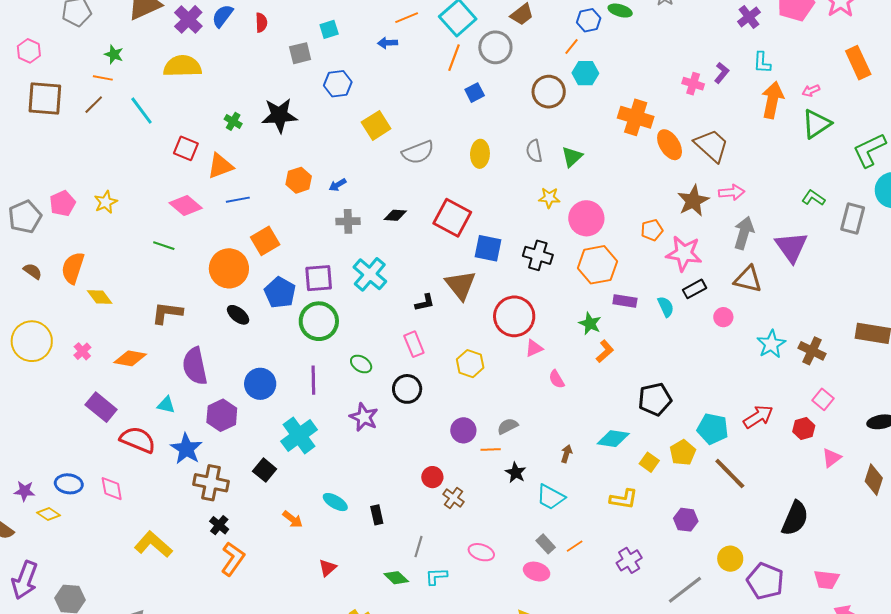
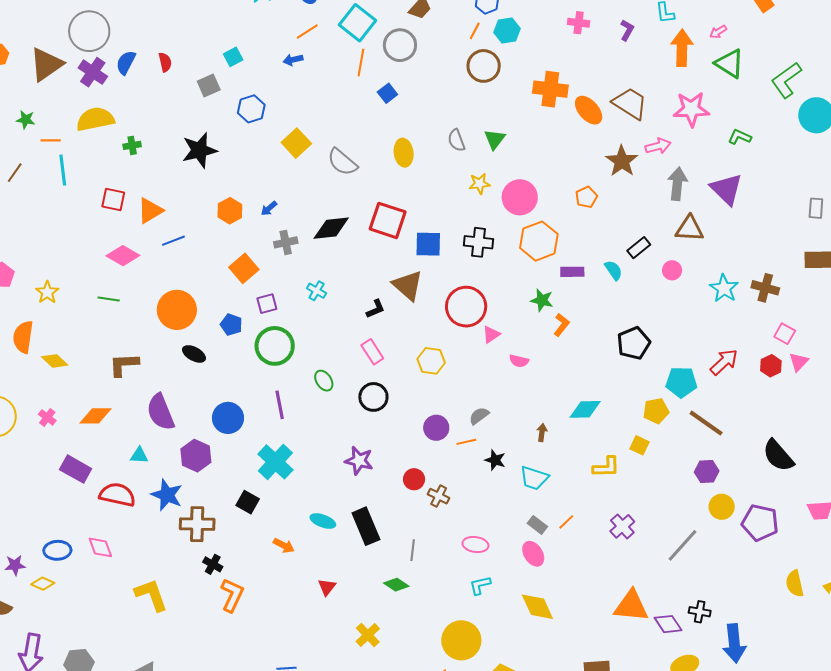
cyan hexagon: (585, 73) -> (507, 30), moved
orange line: (103, 78) -> (51, 140), moved
pink cross: (693, 84) -> (579, 23), moved
brown circle: (549, 92) -> (484, 66), moved
cyan line: (141, 111) -> (63, 170), turned 40
green cross: (233, 121) -> (132, 145), moved, turned -30
green triangle: (817, 124) -> (730, 64), turned -44
gray semicircle: (418, 152) -> (342, 162), turned 72
yellow star: (106, 202) -> (47, 292), moved
black diamond: (395, 215) -> (331, 228), size x1.6
gray rectangle: (853, 218) -> (816, 208), moved, size x0.7
orange square: (265, 241) -> (244, 268), moved
pink star: (684, 253) -> (691, 109), moved
cyan cross: (370, 274) -> (317, 291), size x0.6
purple square: (319, 278) -> (267, 304), size x0.7
blue pentagon: (280, 293) -> (231, 325), size x0.7
green ellipse: (361, 364) -> (324, 381), turned 35
pink semicircle: (557, 379) -> (519, 361), turned -36
black pentagon: (655, 399) -> (634, 343), moved
purple star: (364, 417) -> (359, 461), moved
yellow pentagon: (683, 453) -> (656, 411), turned 30
pink triangle: (832, 458) -> (799, 362), moved
yellow square: (649, 462) -> (640, 445), moved
black rectangle: (377, 515) -> (366, 526), size x1.8
black semicircle: (795, 518) -> (778, 456), turned 126
purple hexagon: (686, 520) -> (707, 471), moved
yellow L-shape: (153, 544) -> (151, 595), turned 39
pink ellipse: (537, 572) -> (533, 554), turned 50
cyan L-shape: (436, 576) -> (480, 585), moved

